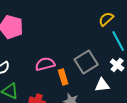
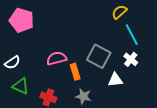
gray square: (86, 62) -> (99, 56), turned -30

